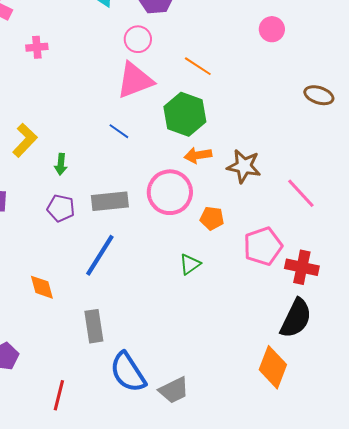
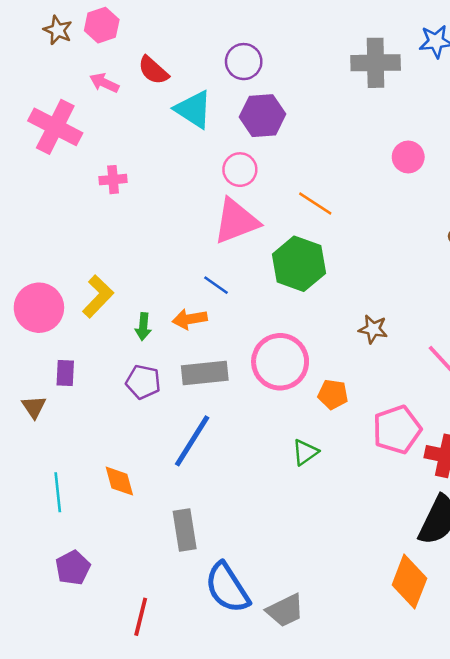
orange arrow: (198, 155) -> (190, 319), moved
brown star: (244, 166) -> (373, 329), size x0.7

